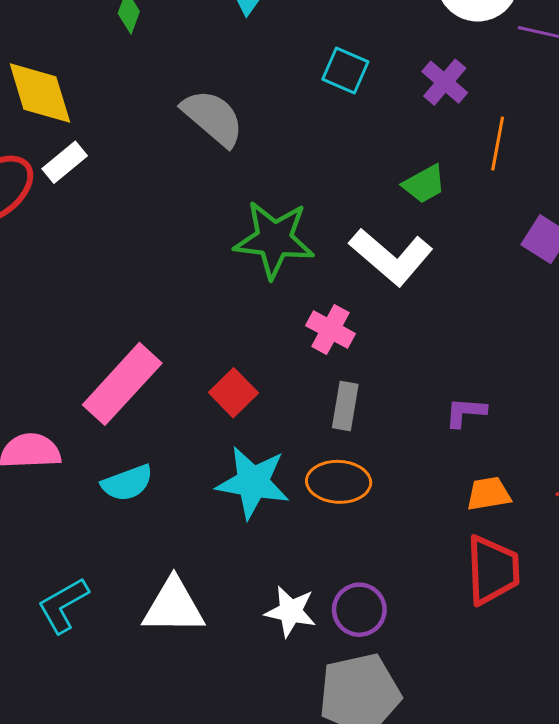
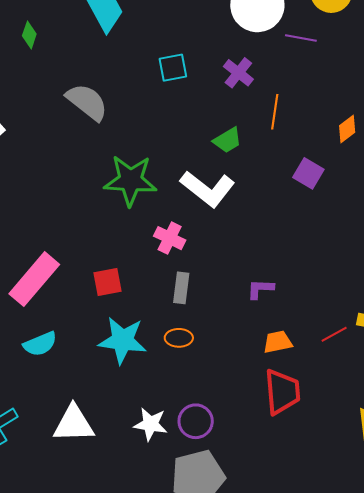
cyan square: (345, 70) -> (173, 68), turned -32
red square: (233, 393) -> (108, 282), turned 36
orange ellipse: (339, 482) -> (179, 338), size x0.7

